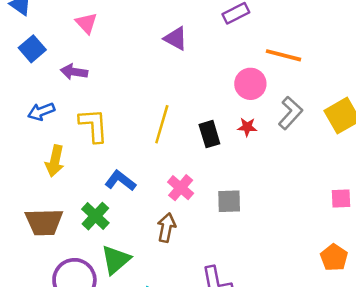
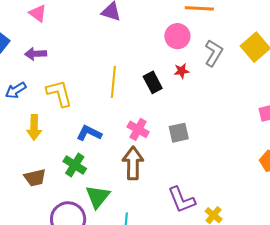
brown trapezoid: (44, 222) -> (35, 178), size x0.7
brown arrow: (166, 228) -> (133, 163), size x1.4

